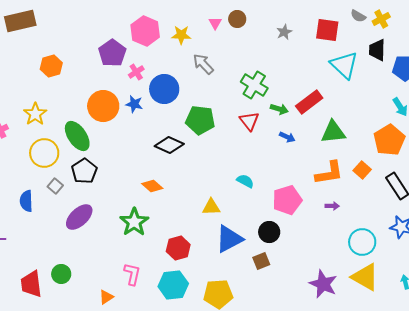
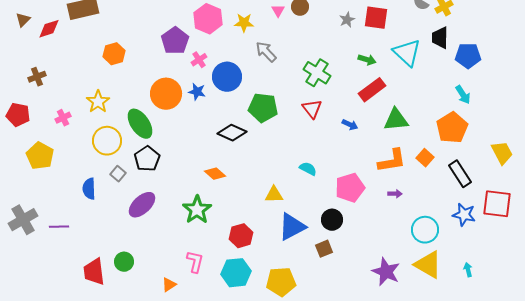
red square: (327, 30) -> (376, 18), moved
green arrow: (279, 109) -> (367, 60), moved

